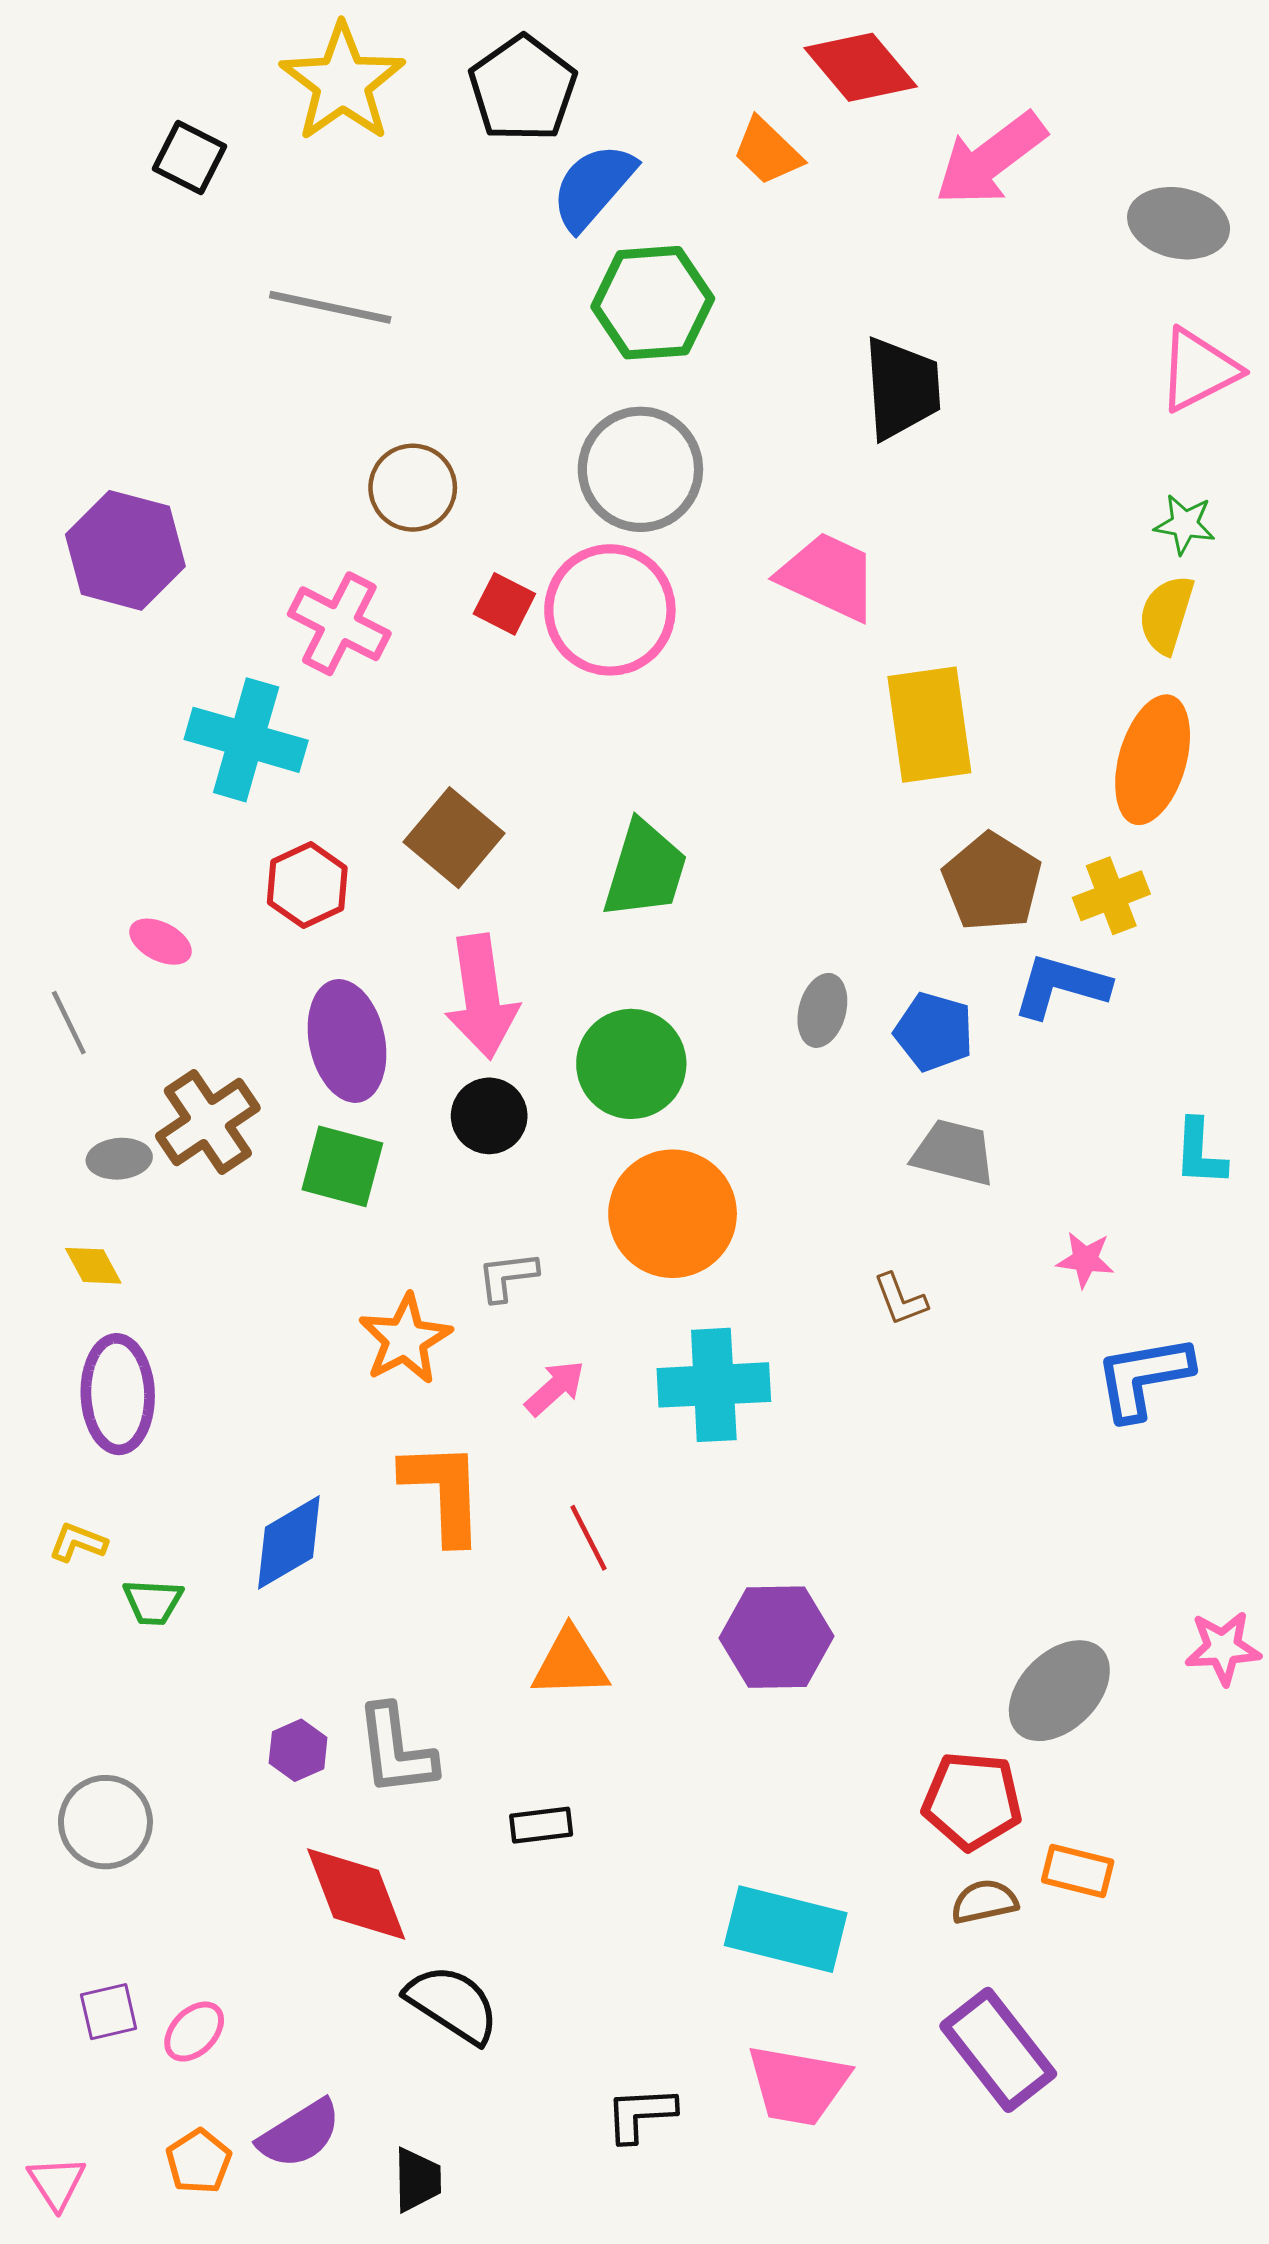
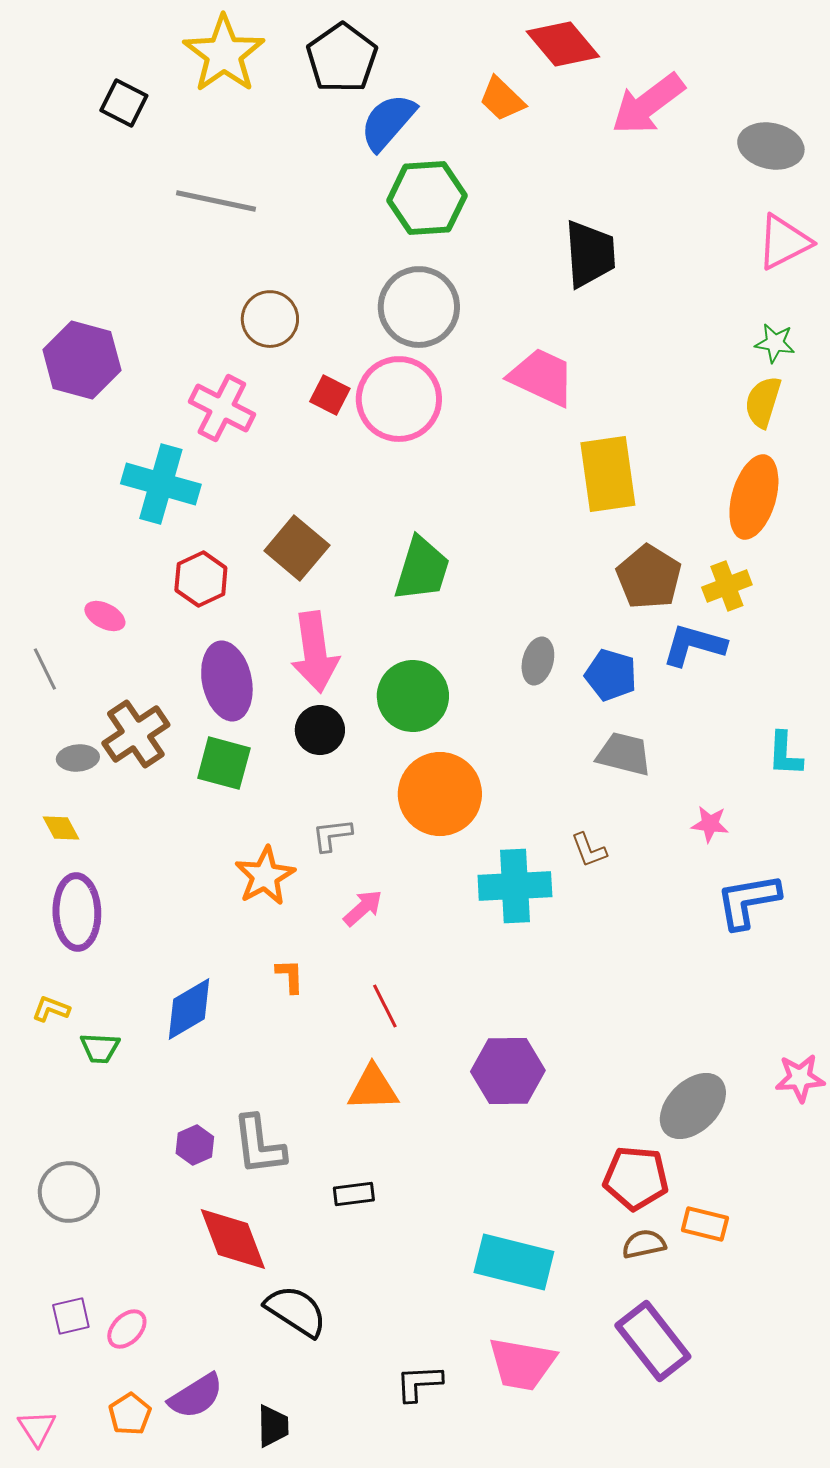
cyan cross: (714, 1385) -> (515, 886), moved
orange L-shape: (443, 1492) -> (290, 976), size x0.5

